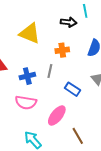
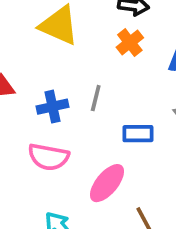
orange cross: (62, 50) -> (130, 42), moved, turned -32
blue rectangle: (72, 89) -> (138, 134), turned -35

